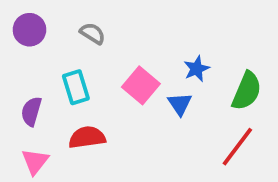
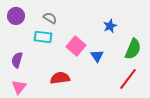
blue star: (197, 69) -> (110, 26), moved
cyan rectangle: (76, 87) -> (43, 37), moved, turned -66
red semicircle: (87, 137) -> (60, 78), moved

